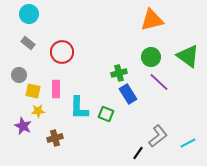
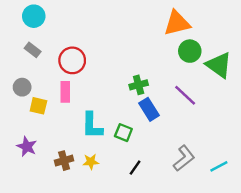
green circle: (151, 57) -> (190, 51), moved
pink rectangle: (56, 89) -> (65, 92), moved
yellow star: (38, 111) -> (91, 162), moved
black line: (138, 153) -> (135, 168), moved

